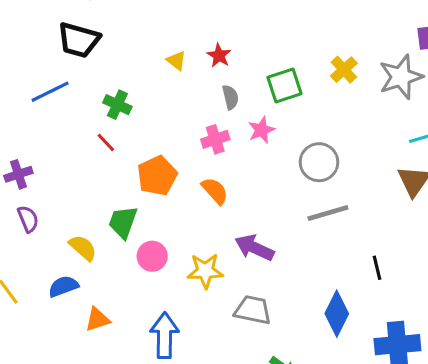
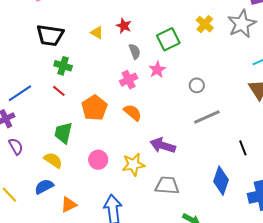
black trapezoid: (79, 40) -> (50, 35), moved
blue line: (50, 92) -> (20, 93), moved
gray circle: (319, 162) -> (197, 85), size x0.6
green trapezoid: (123, 222) -> (63, 133), moved

